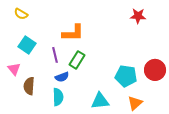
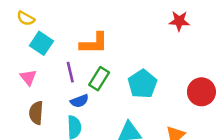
cyan square: (27, 45) -> (41, 43), moved
pink triangle: (14, 69) -> (28, 77), moved
cyan pentagon: (126, 76) -> (142, 84), moved, turned 30

